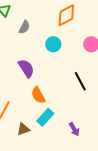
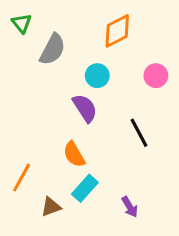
gray semicircle: (24, 27) -> (52, 49), size x1.5
purple semicircle: (26, 68) -> (85, 108), moved

